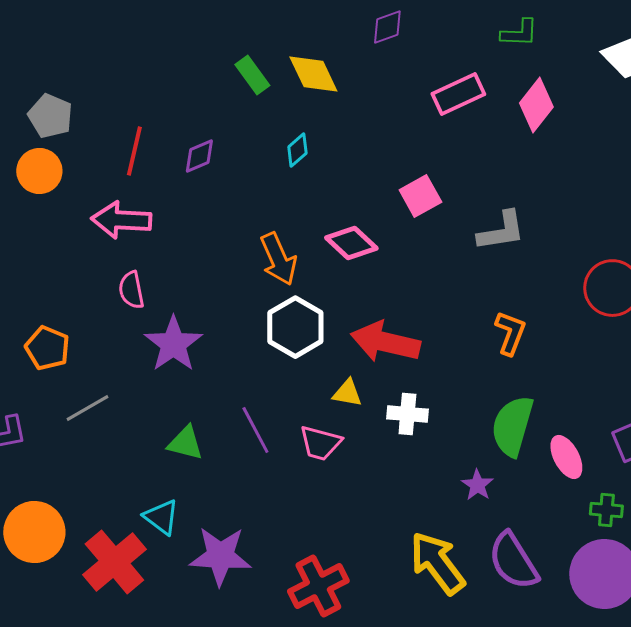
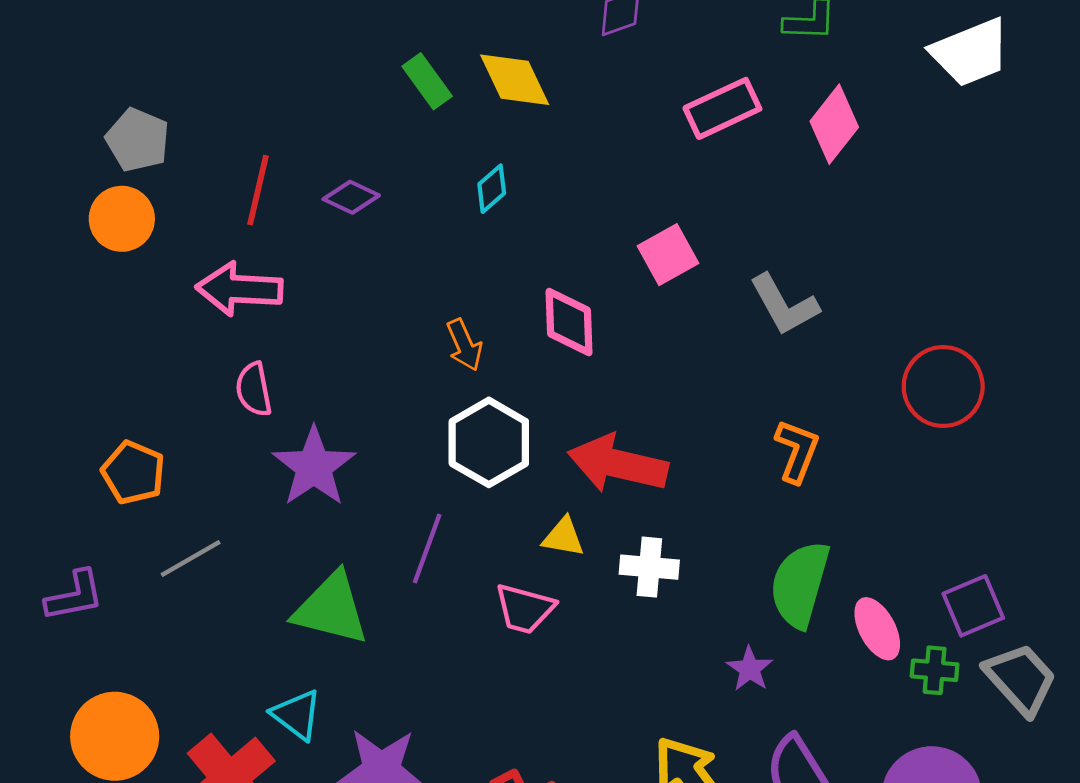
purple diamond: (199, 156) -> (351, 197), turned 48
gray L-shape: (501, 231) -> (784, 305), turned 70
pink diamond: (351, 243) -> (569, 322), turned 45
orange arrow: (278, 259) -> (464, 345), size x0.7
purple line: (255, 430) -> (427, 548), moved, turned 48
green triangle: (185, 443) -> (331, 609), size x1.5
green cross: (606, 510) -> (935, 670), moved

